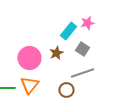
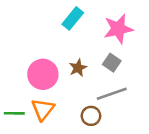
pink star: (87, 23) -> (118, 29), size x1.6
cyan rectangle: (68, 31) -> (73, 18), moved

